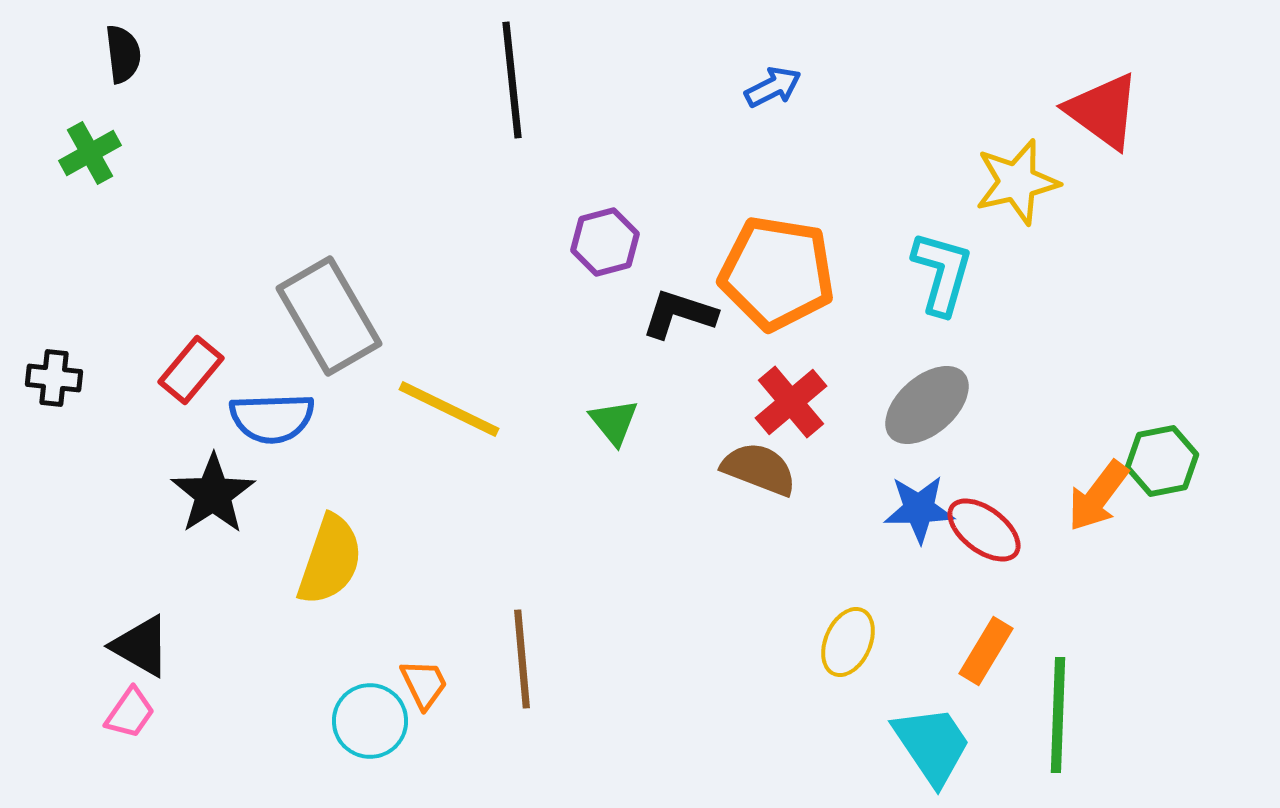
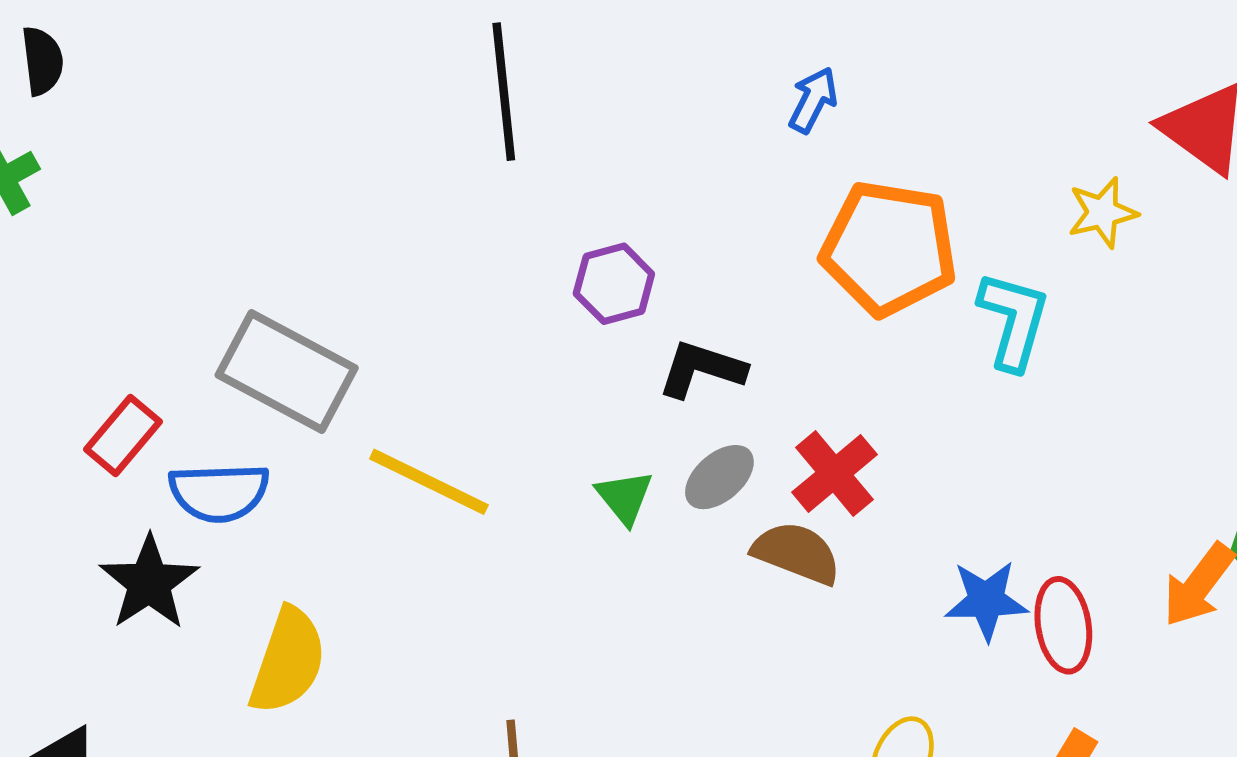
blue arrow: (773, 87) -> (813, 100), turned -36
yellow star: (1017, 182) -> (1102, 213), size x0.7
orange pentagon: (777, 273) -> (889, 248), moved
gray rectangle: (329, 316) -> (287, 372), turned -32
gray ellipse: (927, 405) -> (719, 477), moved, size x0.7
red ellipse: (984, 530) -> (1063, 625), turned 44

